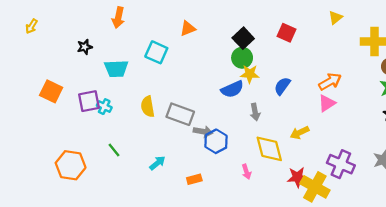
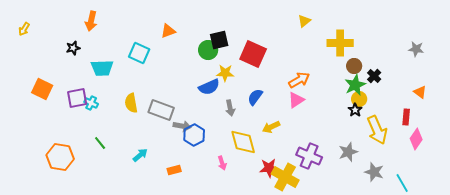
orange arrow: (118, 18) -> (91, 21), moved
red square: (287, 33) -> (253, 54), moved, size x1.5
black square: (243, 38) -> (219, 40), turned 30
green circle: (242, 58) -> (208, 50), moved
blue semicircle: (282, 86) -> (255, 97), moved

